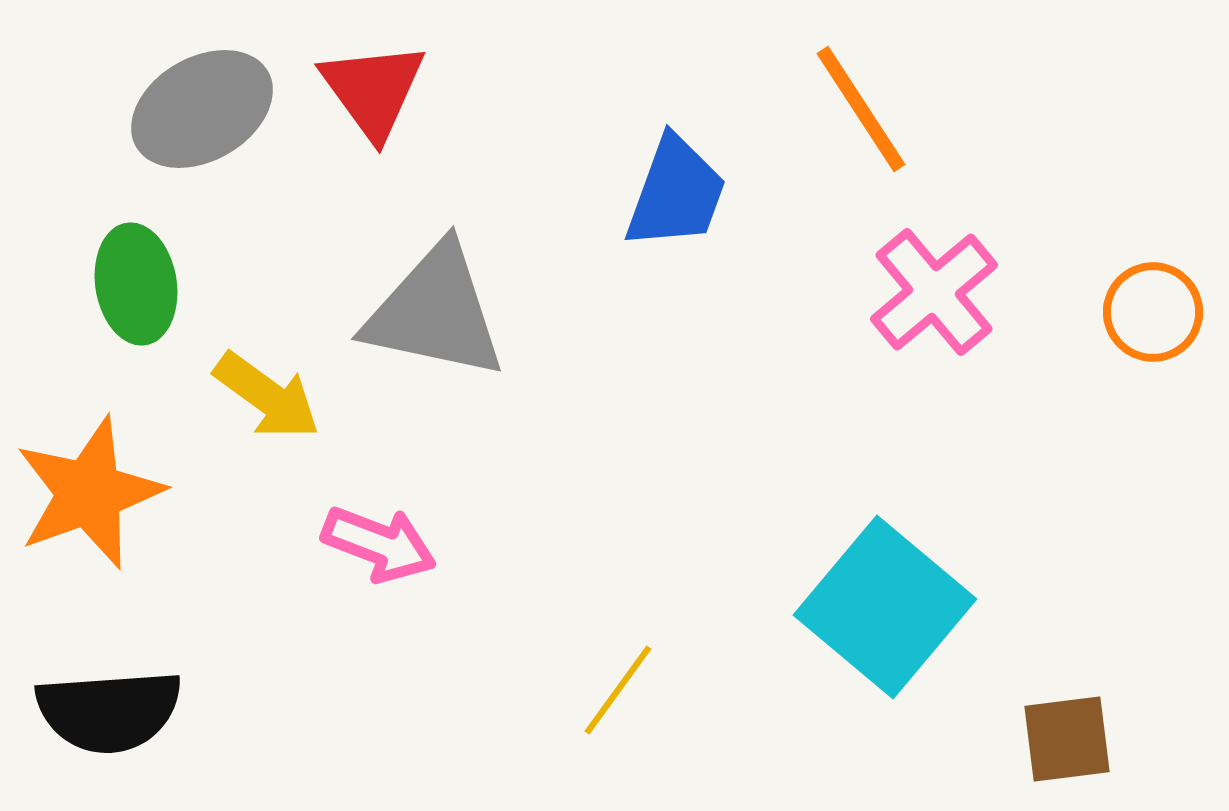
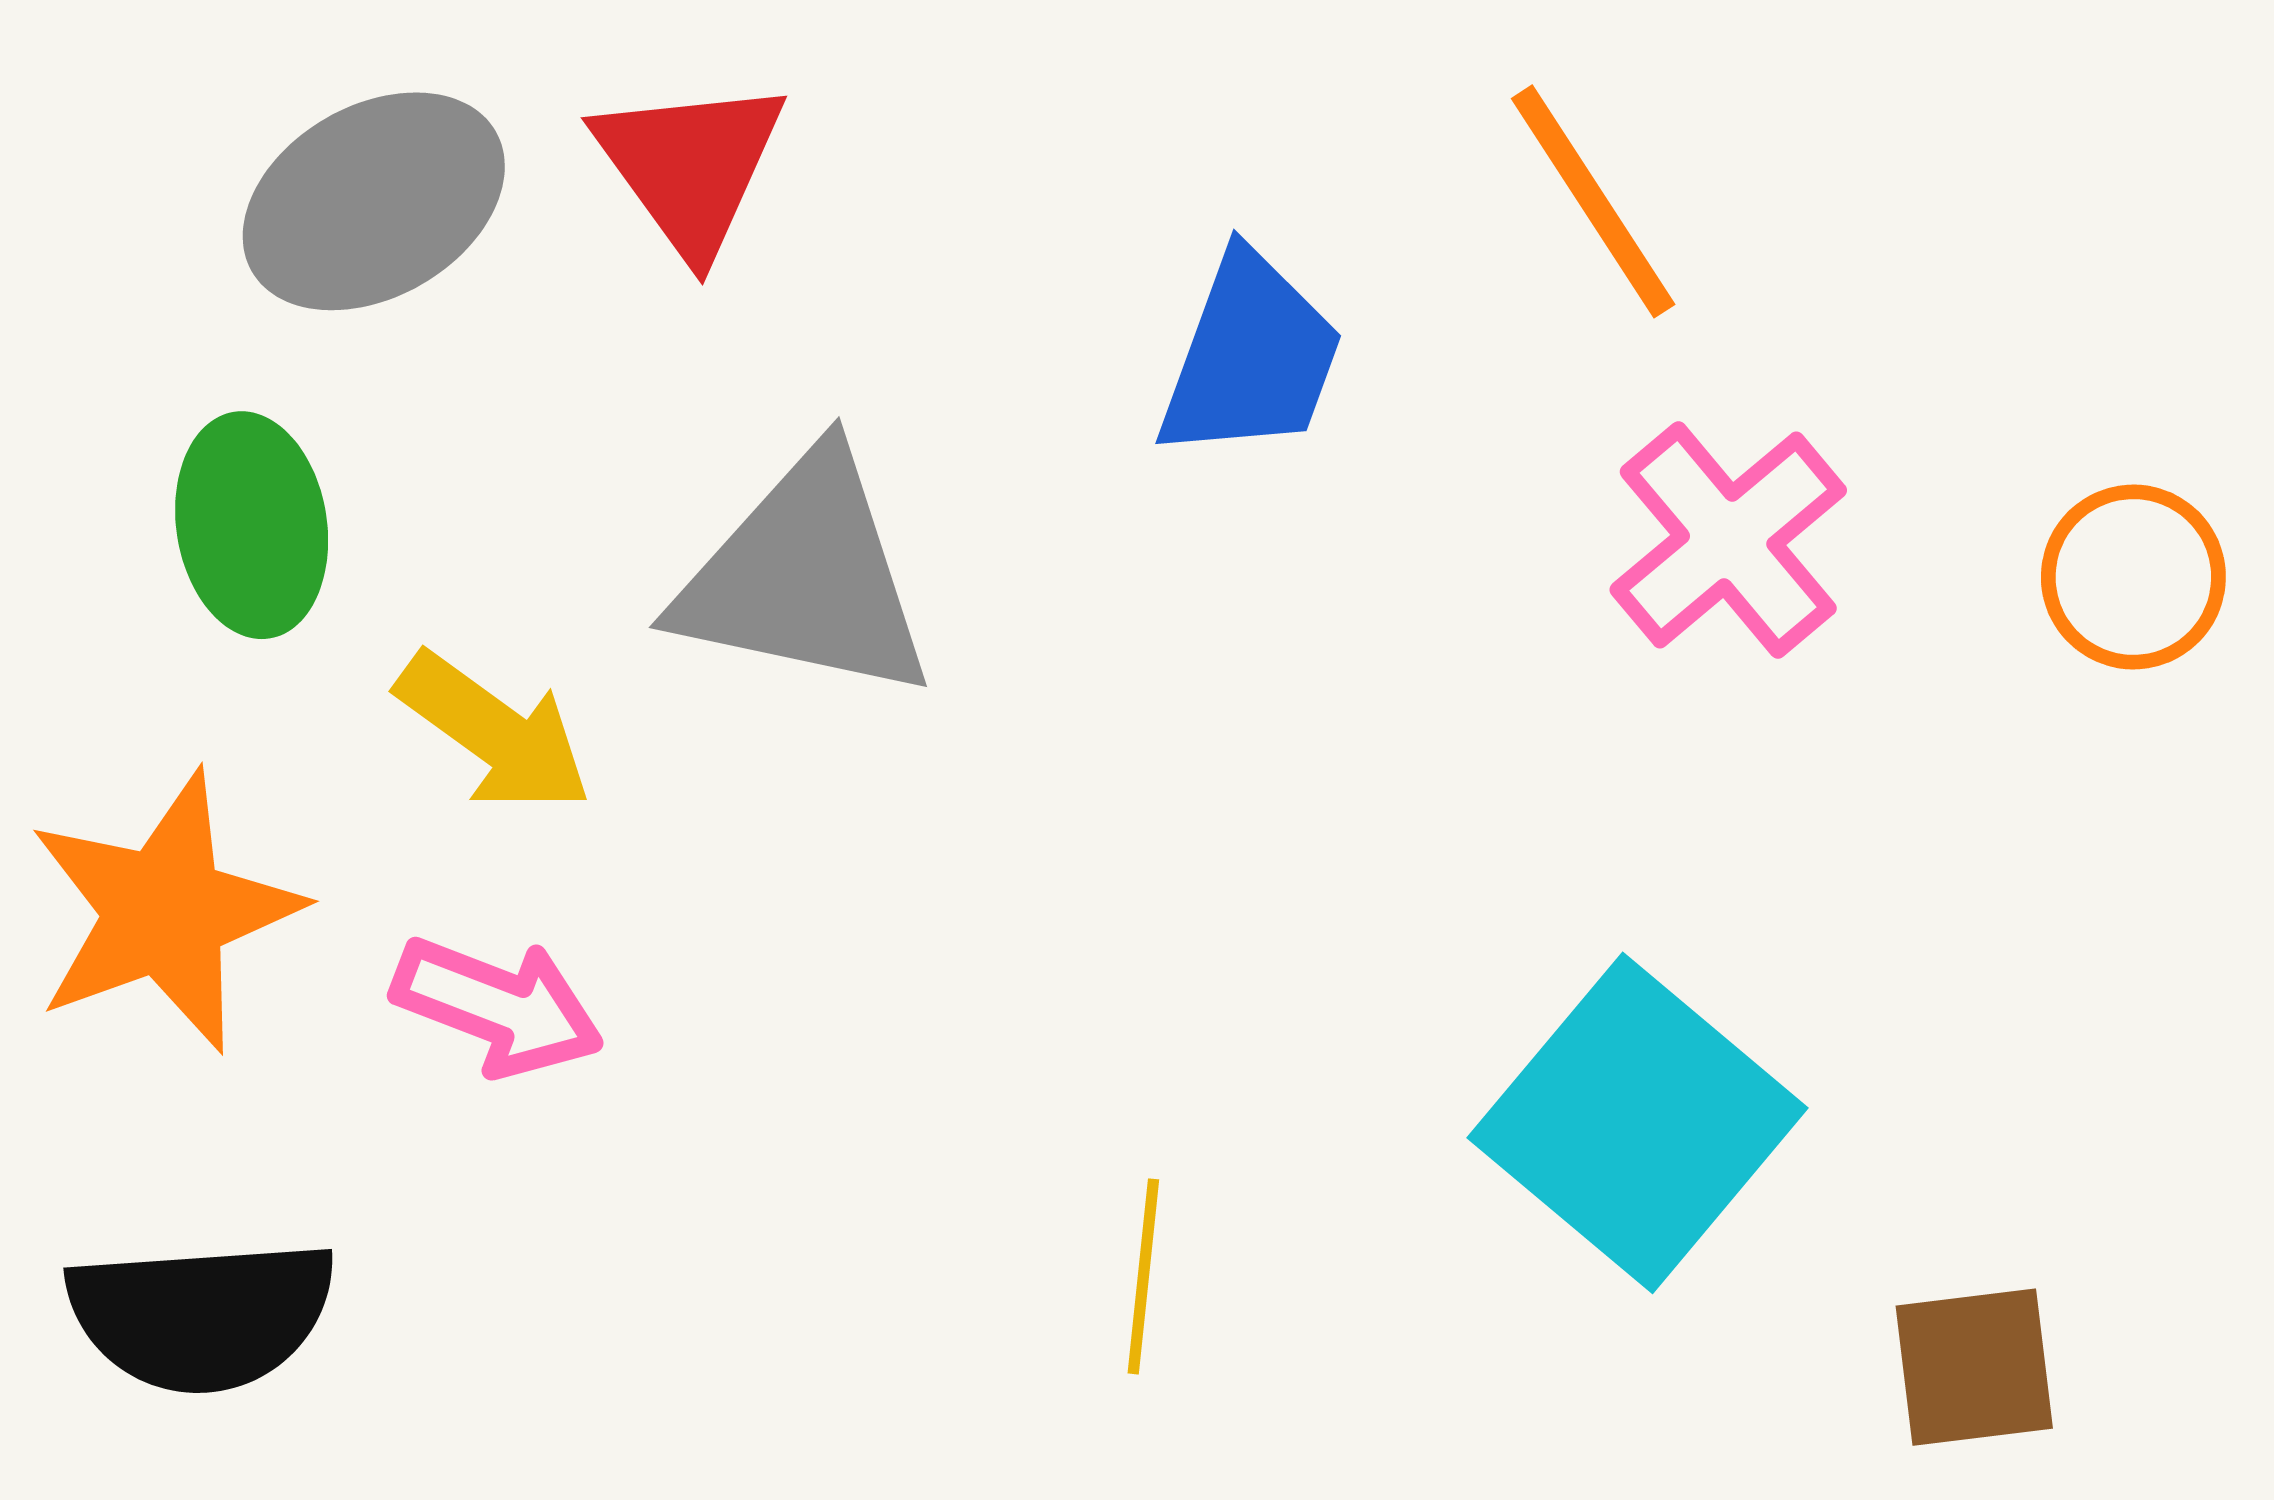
pink arrow: (379, 544) -> (498, 1006), moved
yellow line: (618, 690) -> (1143, 1276), turned -30

